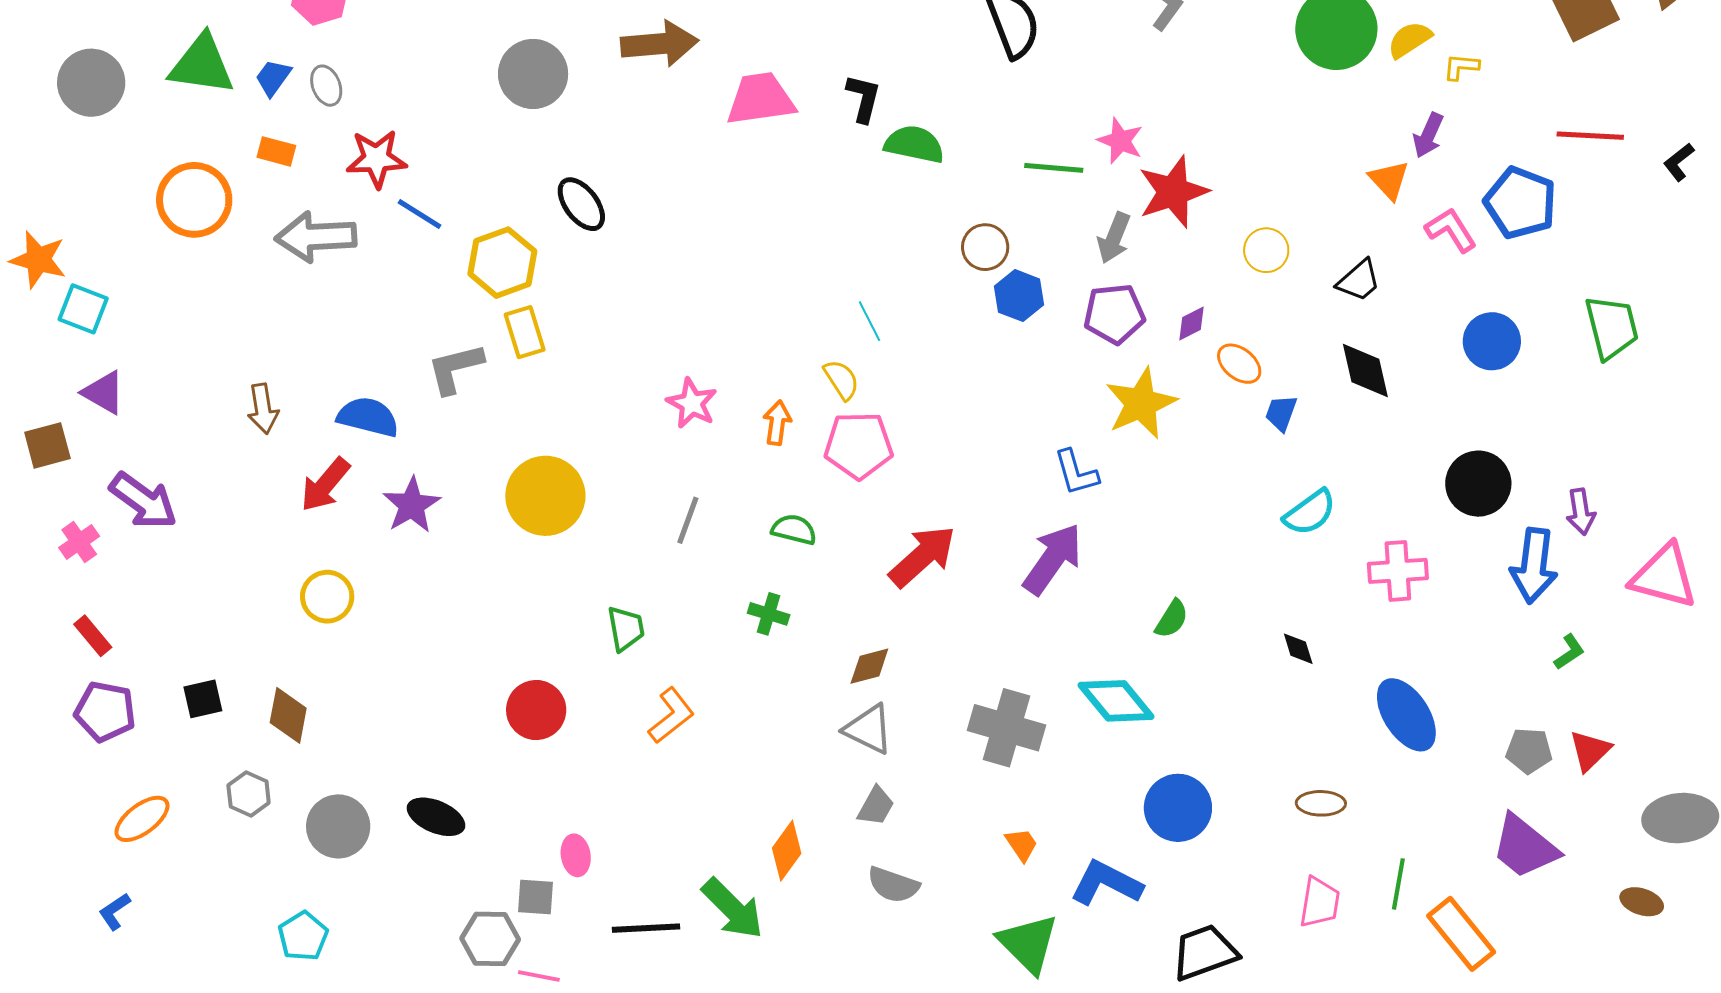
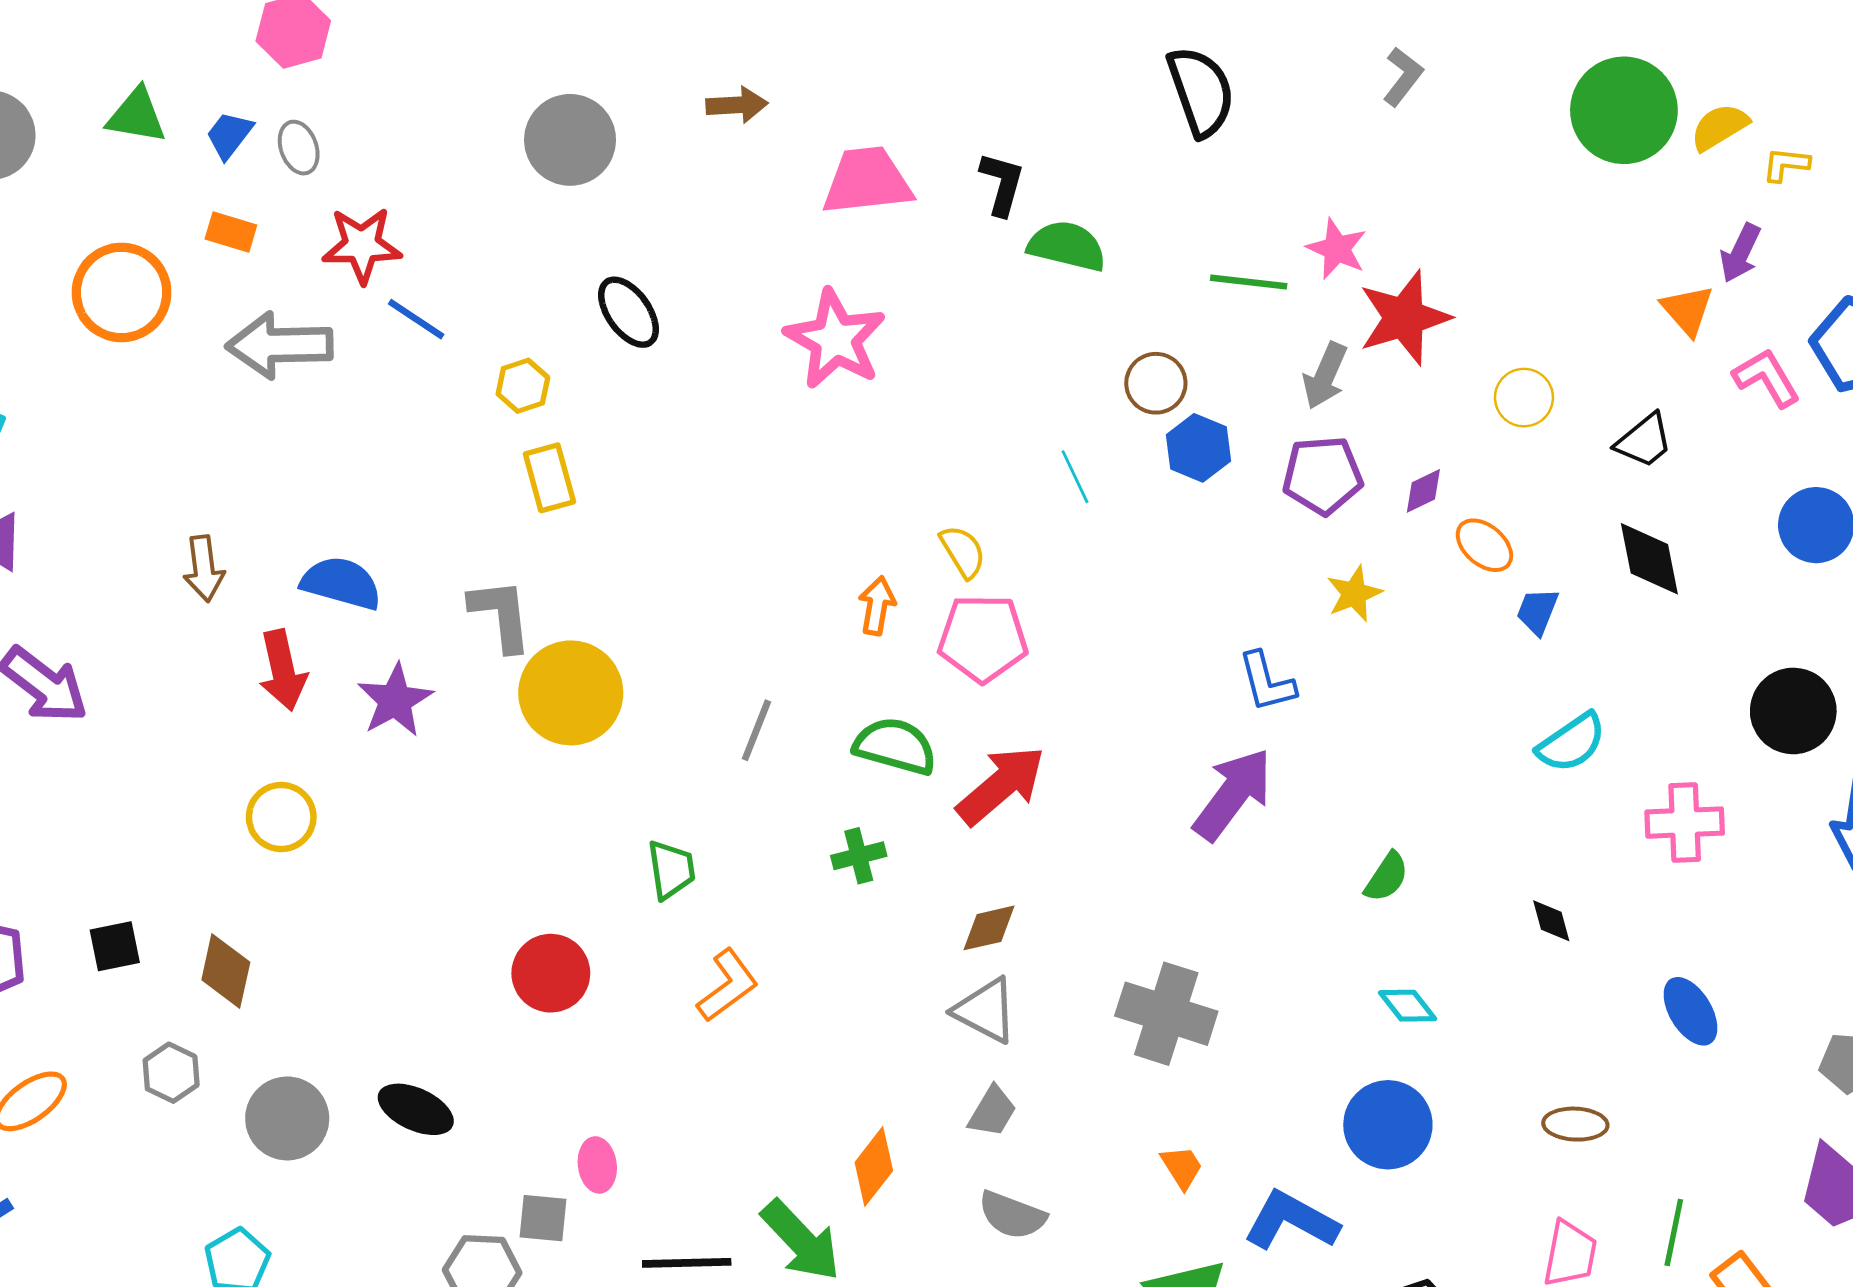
brown arrow: (660, 44) -> (737, 105), size x0.6
green triangle: (202, 65) -> (137, 116), size x0.7
yellow hexagon: (502, 263) -> (523, 386), size x0.6
cyan line: (869, 321) -> (1075, 477), moved
gray L-shape: (455, 368) -> (501, 615), moved, turned 96
pink star: (692, 403) -> (835, 339), moved, size x1.5
yellow star: (1141, 403) -> (1354, 594), size x0.6
red arrow: (325, 485) -> (283, 670), turned -54
green semicircle: (794, 529) -> (895, 746), size x1.4
red arrow: (923, 556) -> (1001, 785), moved
green cross: (769, 614) -> (859, 856), turned -33
cyan diamond: (1116, 701) -> (1408, 1006), moved, size x0.6
blue ellipse: (1406, 715) -> (1691, 1011), size x0.7

